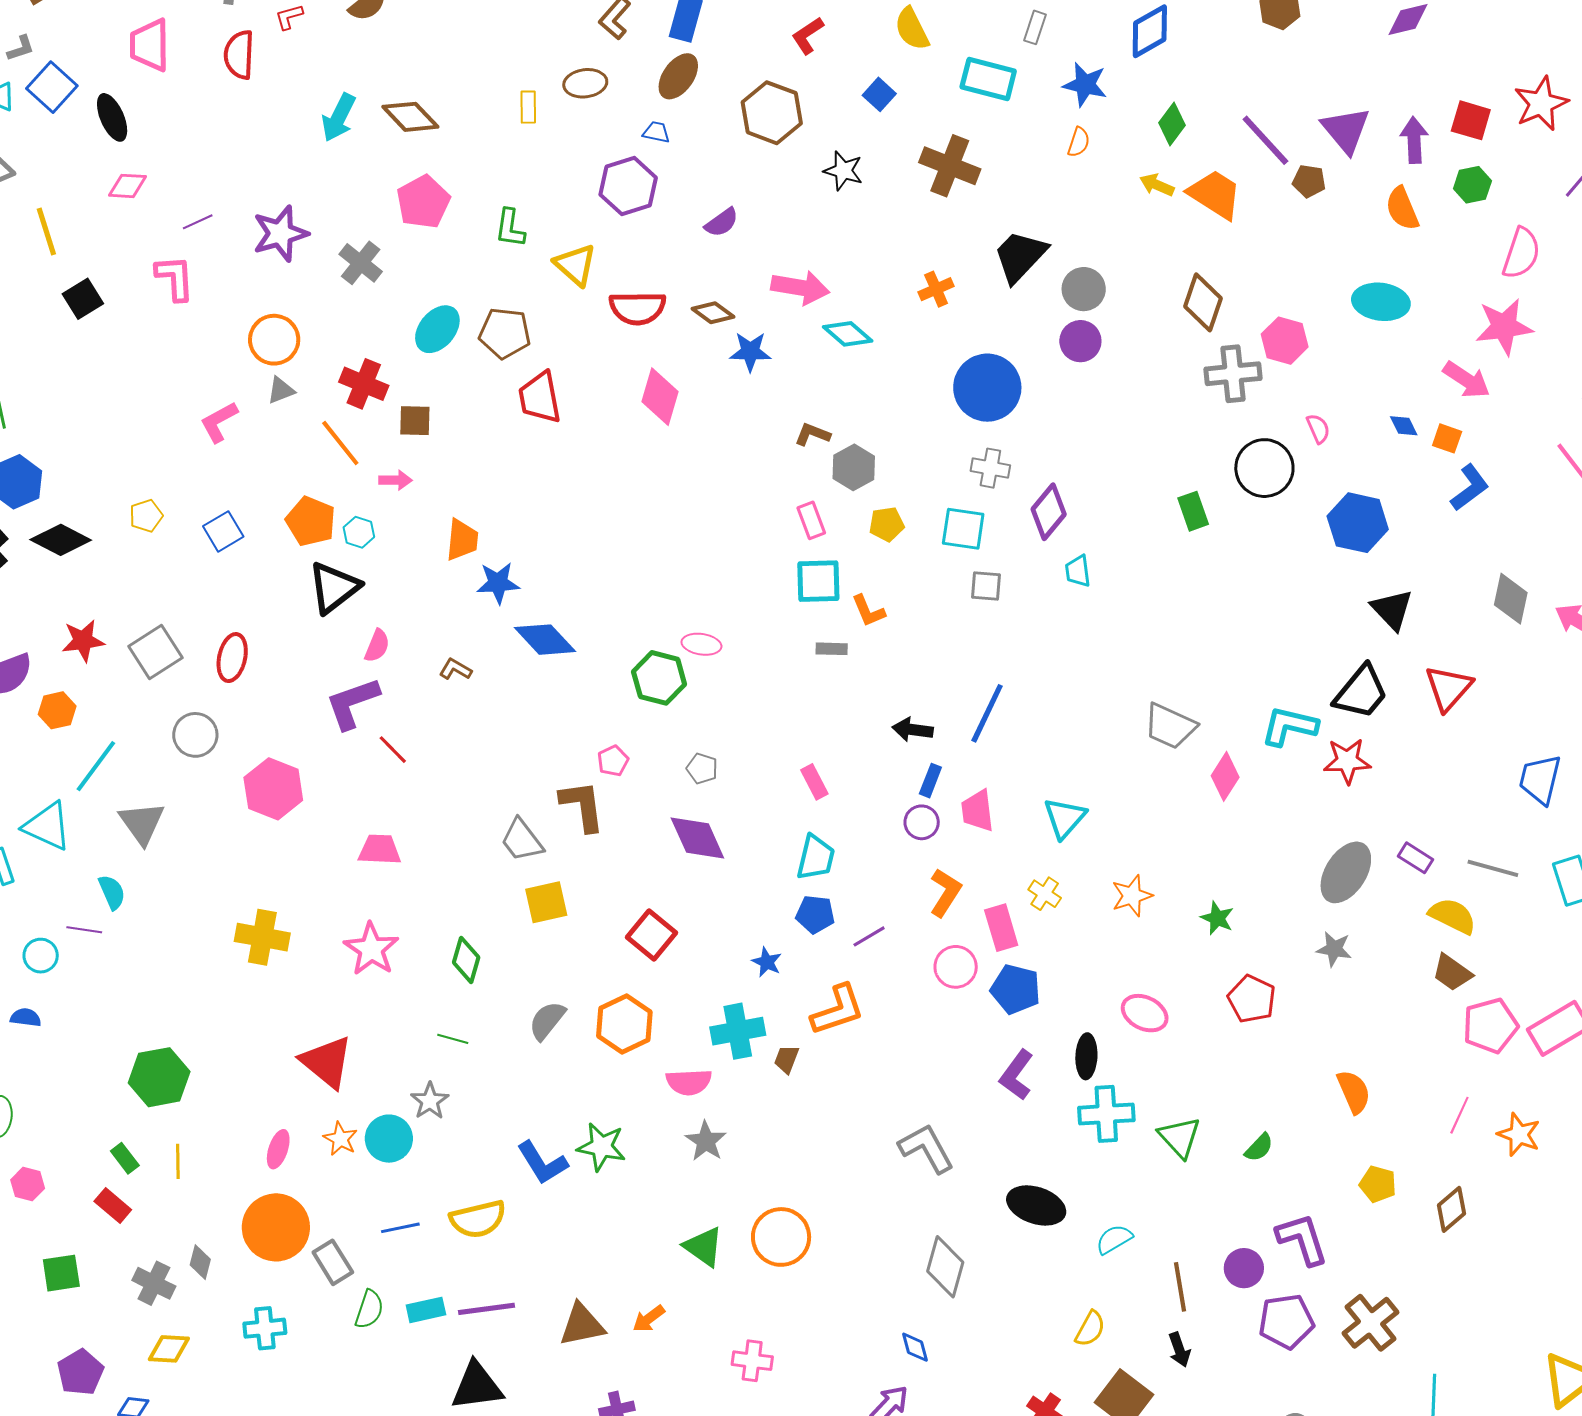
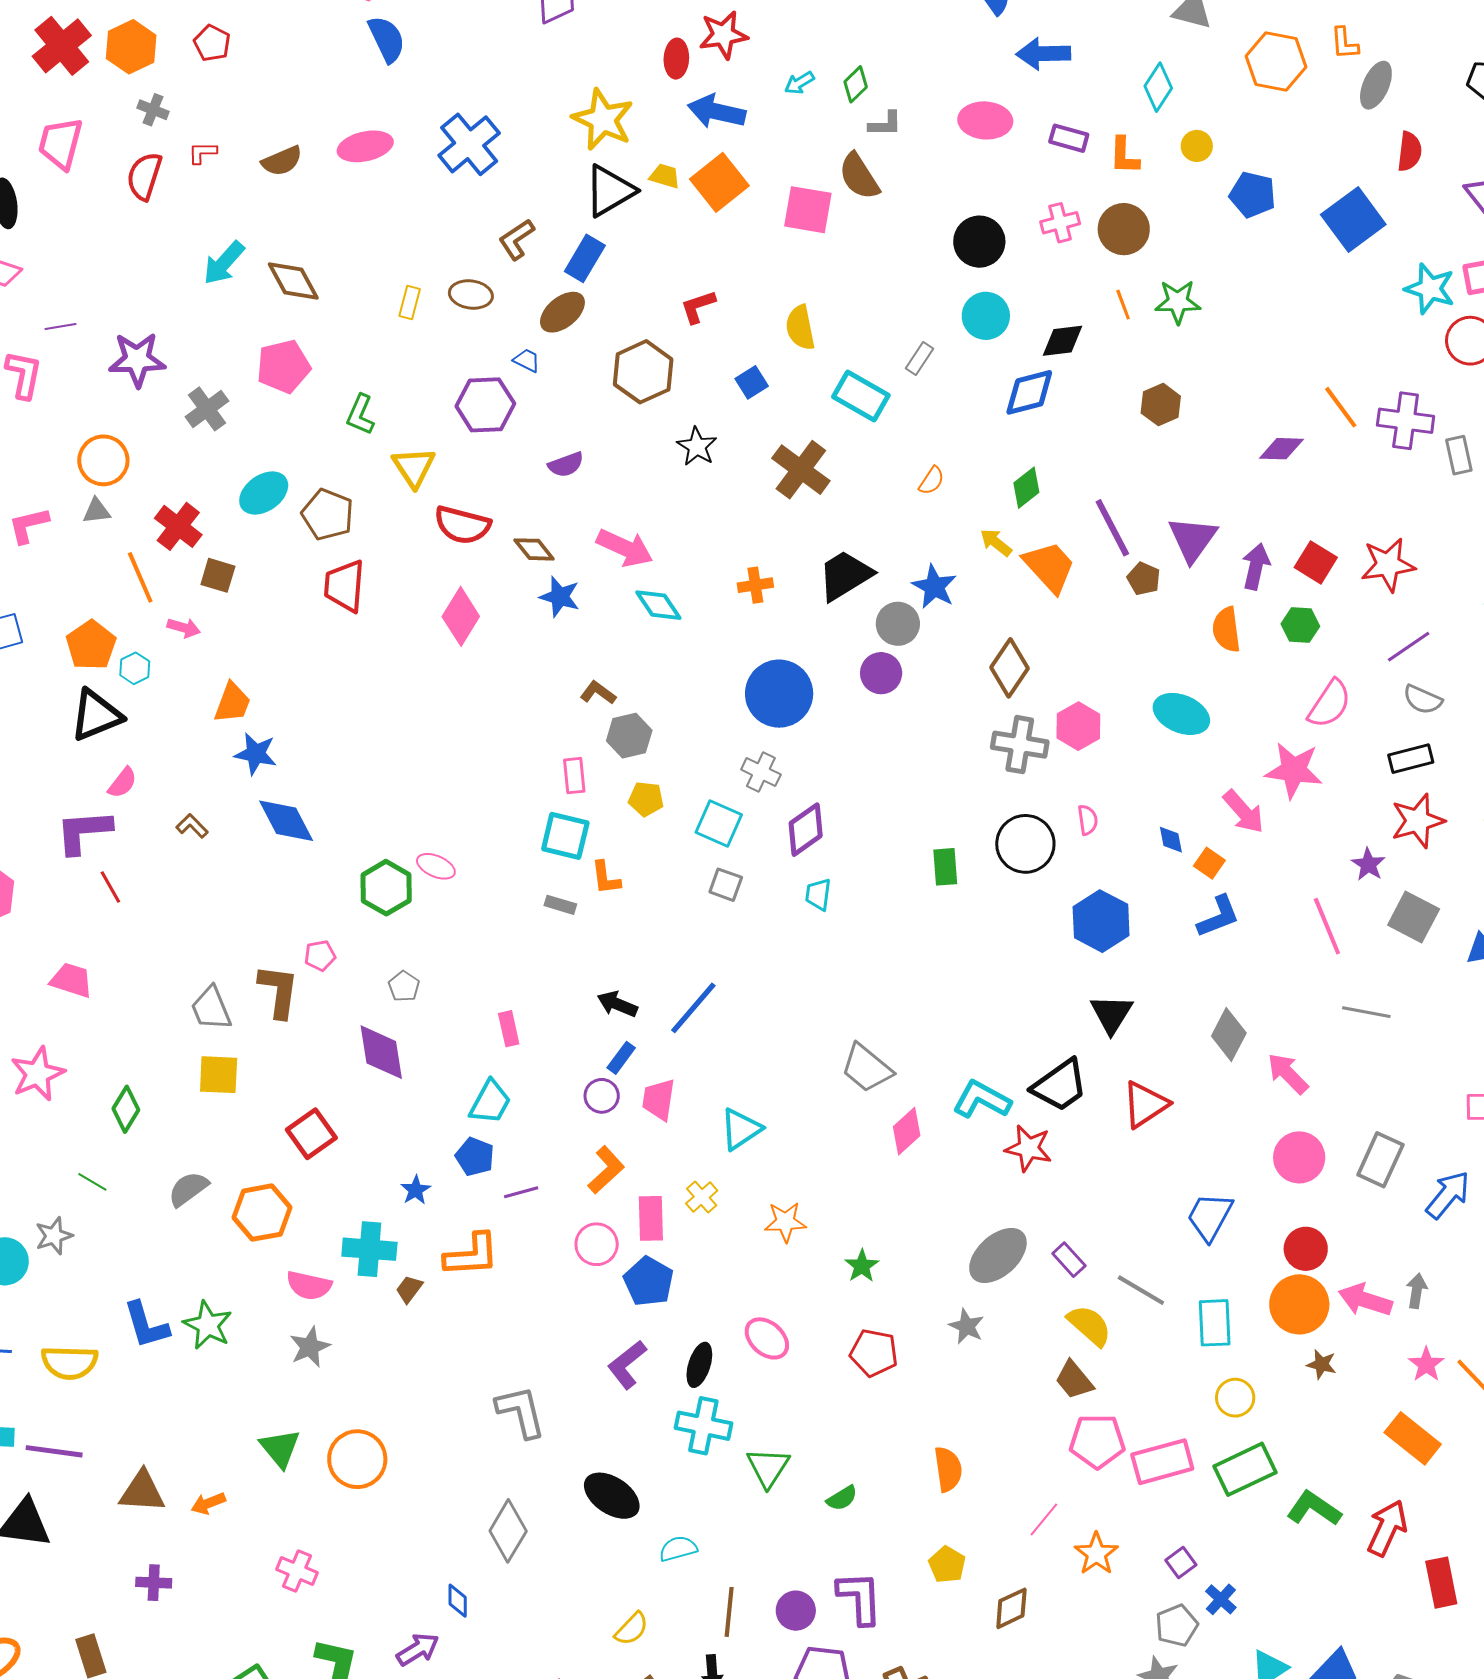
blue star: (1085, 85) -> (934, 587), moved
red pentagon: (1252, 999) -> (874, 1353), turned -30

